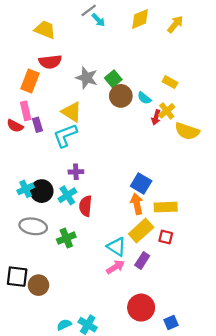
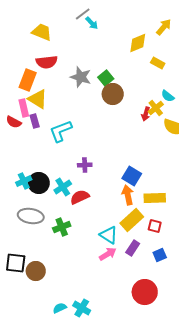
yellow diamond: (140, 19) -> (138, 43), moved
yellow rectangle: (170, 82) -> (158, 63), moved
cyan semicircle: (144, 98) -> (168, 96), moved
yellow triangle: (72, 112) -> (38, 99), moved
purple cross: (76, 172) -> (85, 165), moved
red semicircle: (86, 206) -> (80, 197), turned 60
red circle: (141, 308) -> (145, 292), moved
blue square: (171, 323) -> (160, 255), moved

